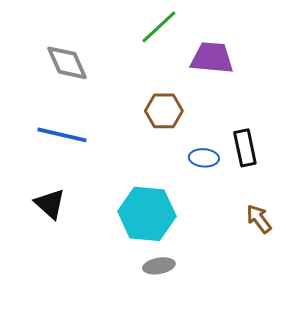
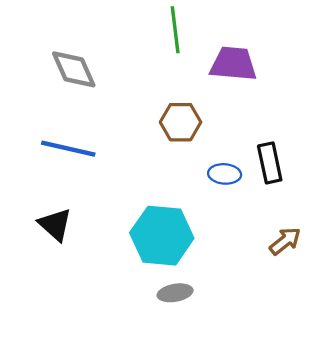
green line: (159, 27) -> (175, 30), turned -54
brown arrow: (259, 219) -> (285, 241), turned 88

